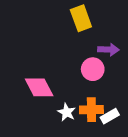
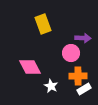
yellow rectangle: (81, 18) -> (43, 24), moved
orange cross: (91, 110) -> (78, 76), moved

